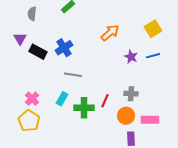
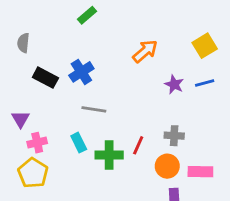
gray semicircle: (32, 14) -> (23, 43), moved
purple triangle: (20, 39) -> (21, 119), moved
pink cross: (32, 99) -> (37, 143), turned 32
cyan rectangle: (62, 99) -> (79, 143), turned -56

